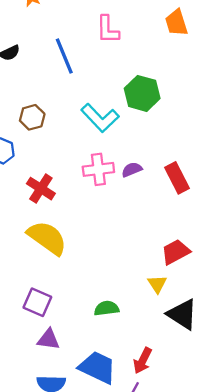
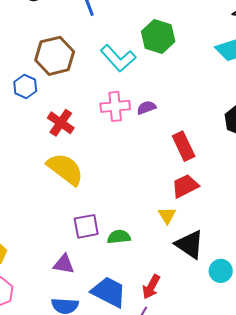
brown hexagon: (32, 117) -> (55, 56), size x1.6
red rectangle: (177, 178) -> (184, 146), moved
purple square: (37, 302) -> (86, 226), moved, turned -36

